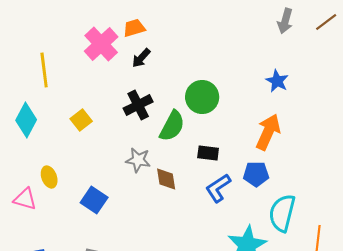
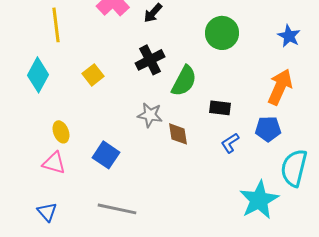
green circle: (202, 97) -> (222, 33), moved
blue L-shape: (218, 188) -> (230, 143), size x0.7
pink triangle: (25, 199) -> (54, 163), moved

